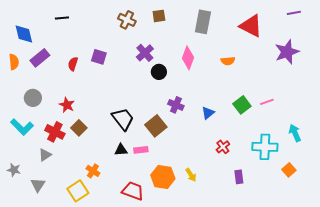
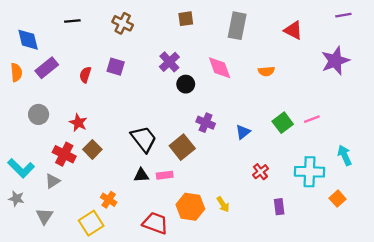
brown cross: (127, 20) -> (123, 23), moved
red triangle: (251, 26) -> (293, 30), size x0.7
pink diamond: (188, 58) -> (220, 68), turned -40
cyan L-shape: (22, 127) -> (21, 168), moved

